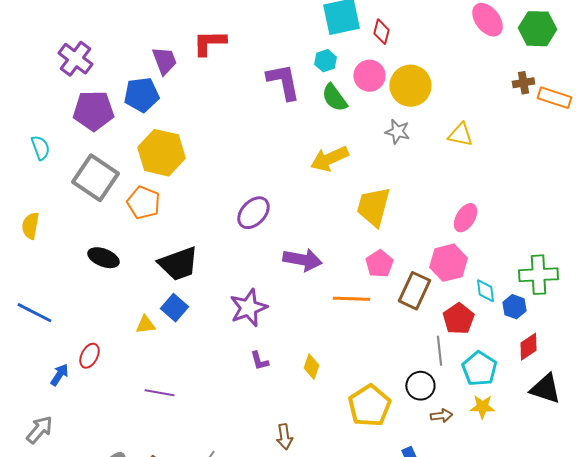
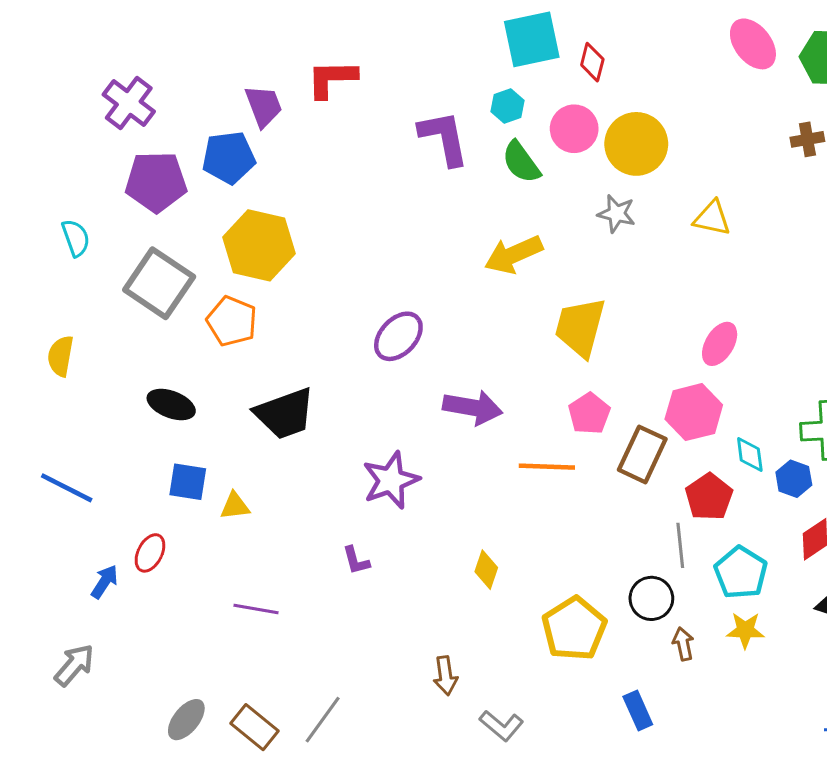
blue square: (174, 308) -> (188, 482), moved, turned -32
purple L-shape: (259, 361) -> (356, 561), moved
brown arrow: (441, 416) -> (683, 644), turned -95

